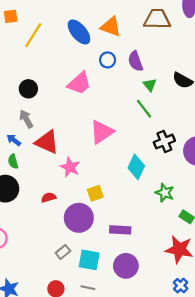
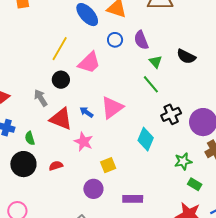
yellow line: (33, 35) -> (60, 49), moved
black circle: (28, 89) -> (61, 80), moved
blue arrow: (14, 140) -> (86, 112), moved
green star: (165, 193) -> (183, 161), moved, turned -30
red semicircle: (49, 197) -> (56, 166), moved
purple circle: (79, 218) -> (93, 189), size x0.7

